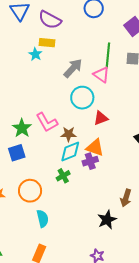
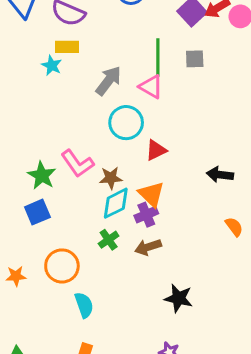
orange triangle: (95, 148) -> (151, 194), turned 30
brown arrow: (126, 198) -> (148, 247), moved, turned 60
black star: (107, 220) -> (179, 298), turned -30

